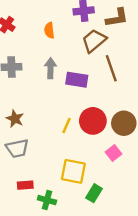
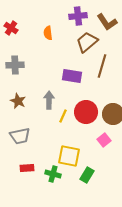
brown L-shape: (117, 18) -> (107, 22), turned 65
gray arrow: (50, 68) -> (49, 100), moved
brown line: (111, 68) -> (102, 66), turned 35
brown star: (15, 119) -> (18, 101), moved
green cross: (47, 200) -> (53, 174), moved

